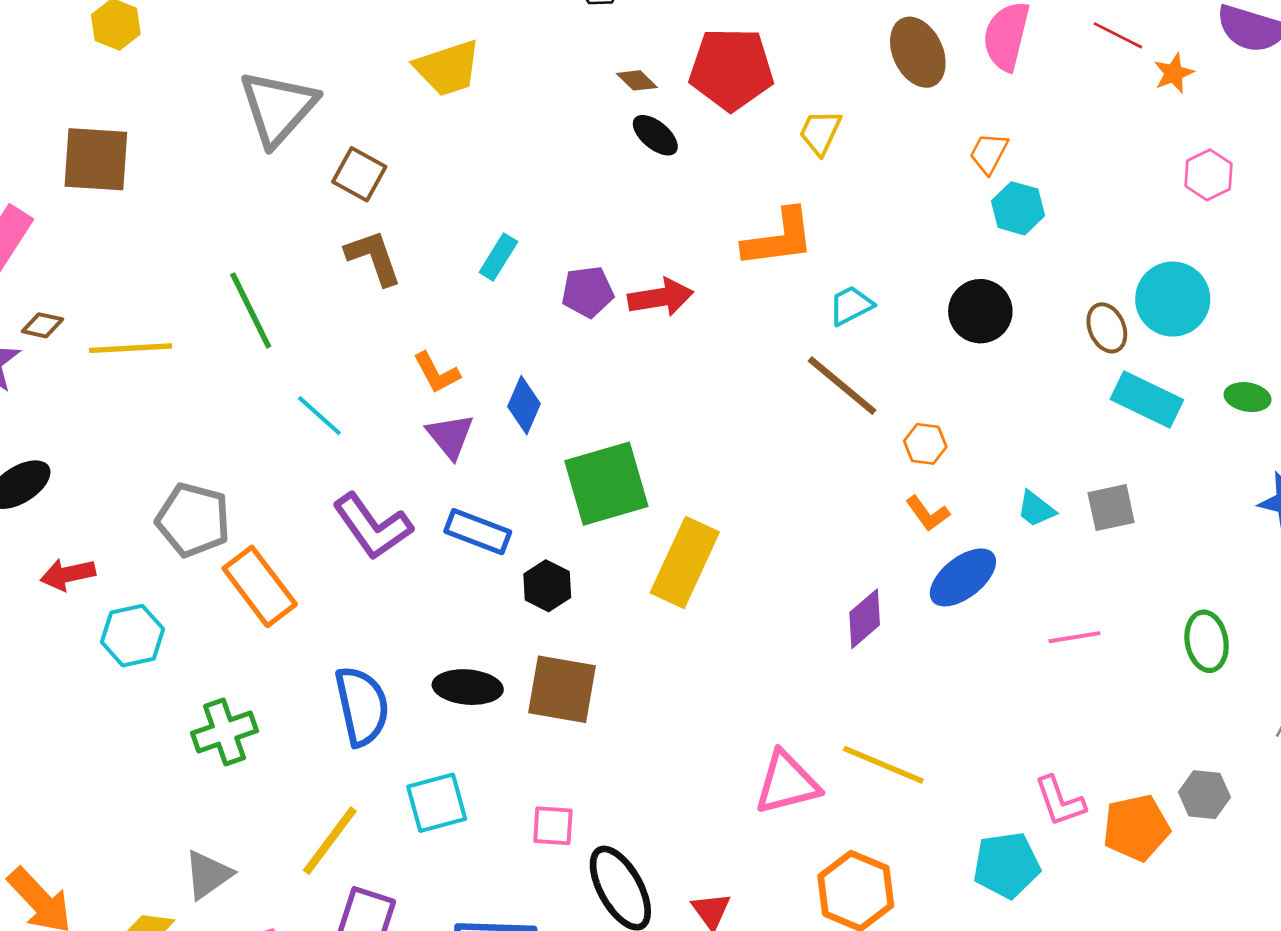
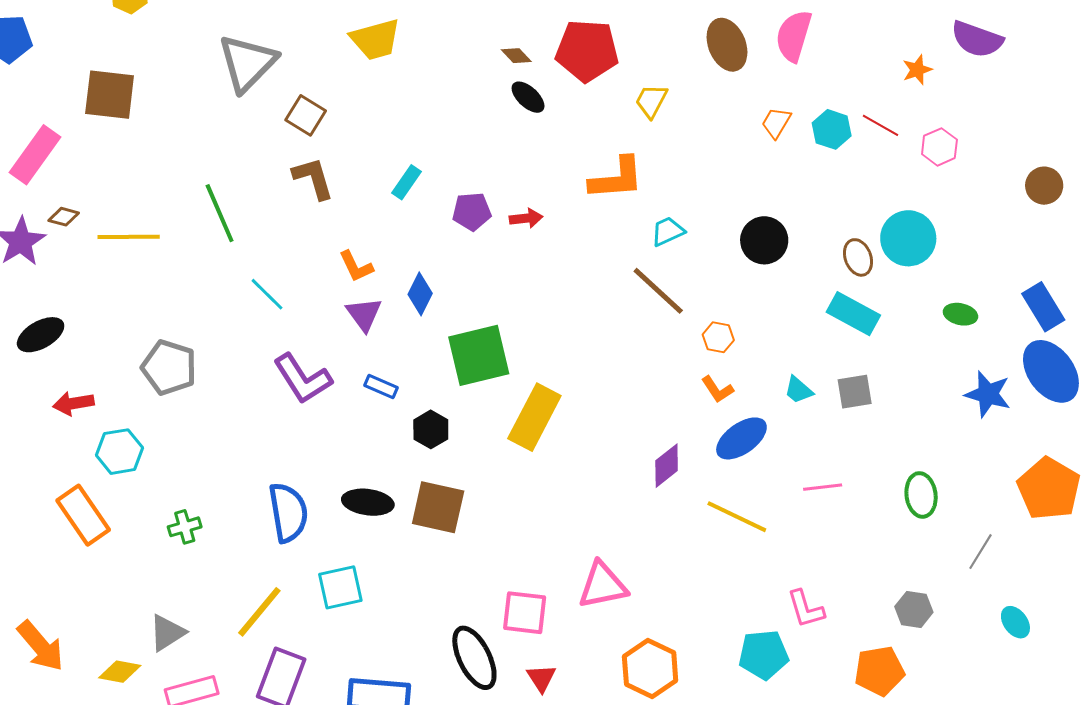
red line: (1118, 35) -> (881, 125), moved
cyan hexagon: (1018, 208) -> (832, 129), moved
red arrow: (661, 297) -> (526, 218), size x0.7
cyan rectangle: (1147, 399) -> (853, 314), moved
blue rectangle: (478, 532) -> (381, 387), size x0.7
orange rectangle: (260, 586) -> (83, 515), moved
green cross: (225, 732) -> (185, 527), size x0.7
yellow line: (883, 765) -> (737, 517), moved
pink square: (553, 826) -> (525, 613), moved, size x1.4
orange pentagon: (1136, 828) -> (879, 671), moved

